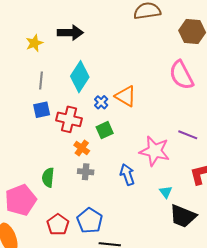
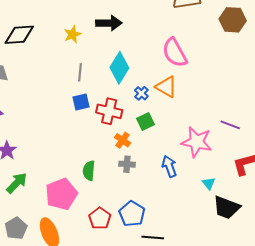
pink semicircle: (181, 75) -> (175, 53), moved

